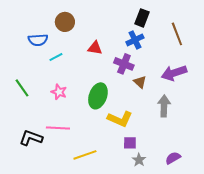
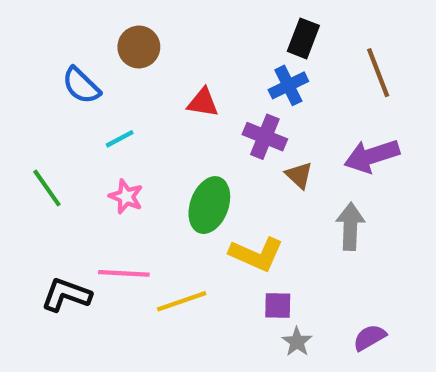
blue semicircle: (38, 40) -> (81, 85), turned 48
cyan line: (56, 57) -> (120, 139), moved
yellow line: (85, 155) -> (182, 301), moved

